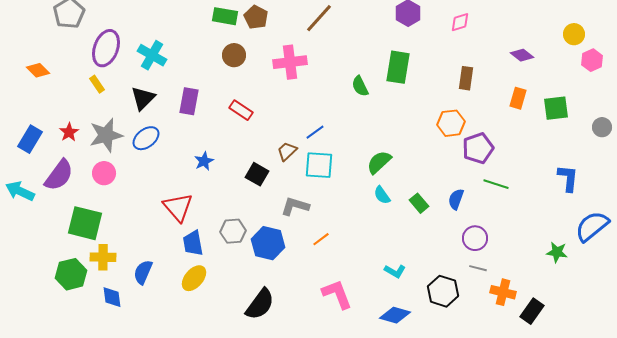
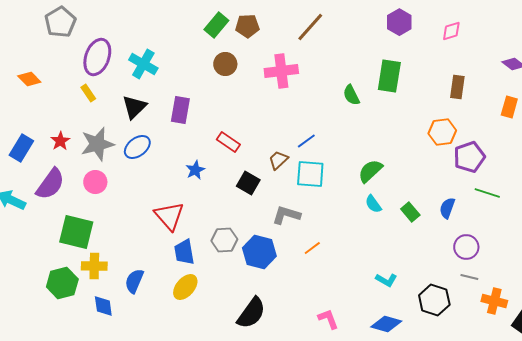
green rectangle: (225, 16) -> (216, 25), turned -60
brown pentagon: (256, 17) -> (247, 26), turned -30
red rectangle: (241, 110) -> (228, 142), moved
pink L-shape: (337, 294) -> (328, 319), moved, size x0.7

